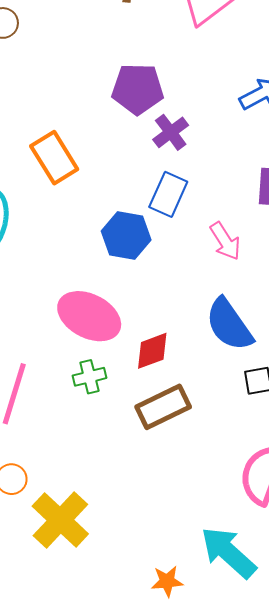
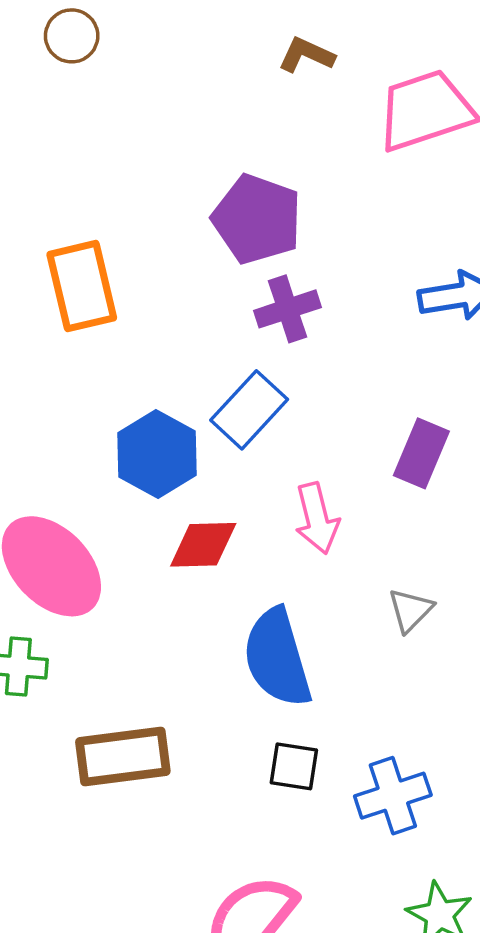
red diamond: (152, 351) -> (203, 545), moved

